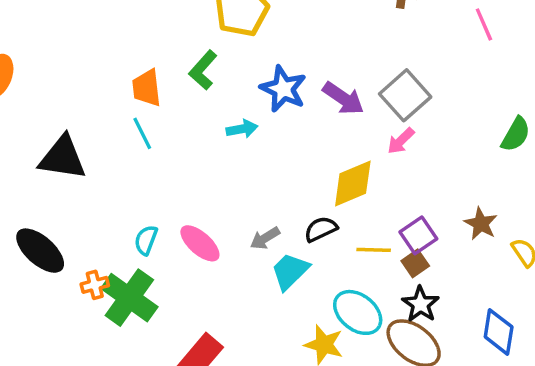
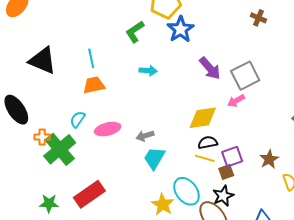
orange trapezoid: (147, 88) -> (94, 85), moved, turned 70
blue star: (283, 89) -> (180, 29), moved
black semicircle: (321, 229) -> (208, 143), moved
pink ellipse: (200, 243) -> (108, 129), turned -70
cyan trapezoid: (290, 271) -> (154, 158), turned -30

